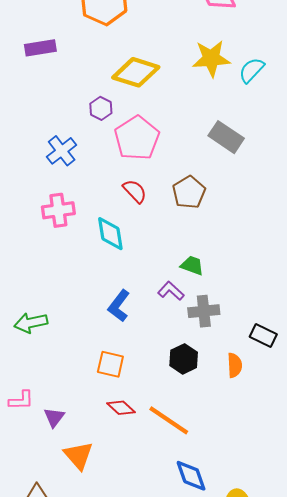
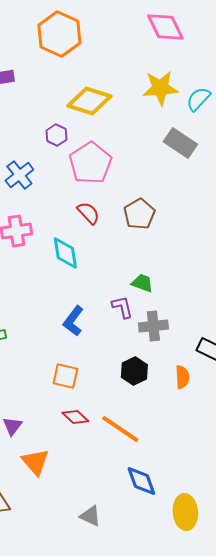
gray rectangle: (226, 137) -> (180, 143), moved
purple L-shape: (171, 291) -> (122, 307), turned 35

